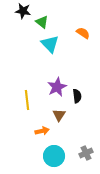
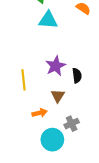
cyan triangle: (50, 44) -> (48, 20), turned -42
gray cross: (86, 153) -> (72, 124), moved

